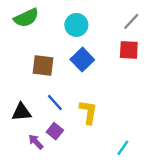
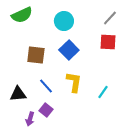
yellow L-shape: (88, 112) -> (74, 82), moved
purple arrow: (36, 142) -> (30, 119), turned -120
cyan line: (123, 148) -> (103, 92), moved

